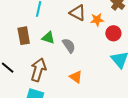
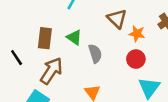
red circle: (113, 33) -> (136, 59), moved
brown rectangle: (24, 36) -> (45, 38), moved

